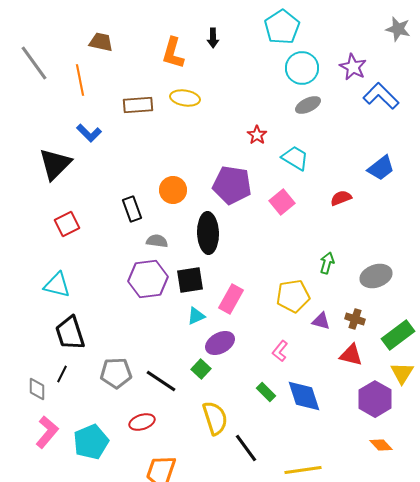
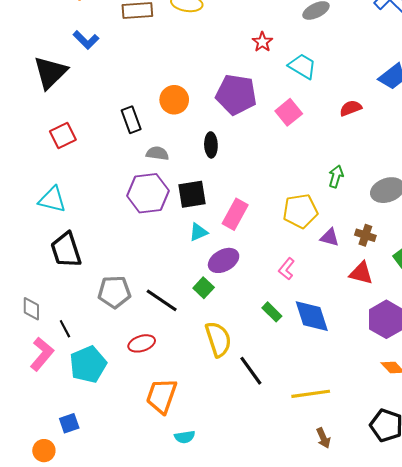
black ellipse: (208, 233) -> (211, 145), size x0.6
black line: (62, 374) -> (65, 329), moved, turned -54

